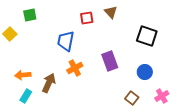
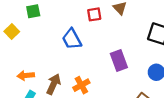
blue trapezoid: (66, 41) -> (72, 39), turned -40
orange cross: (75, 68) -> (81, 85), moved

